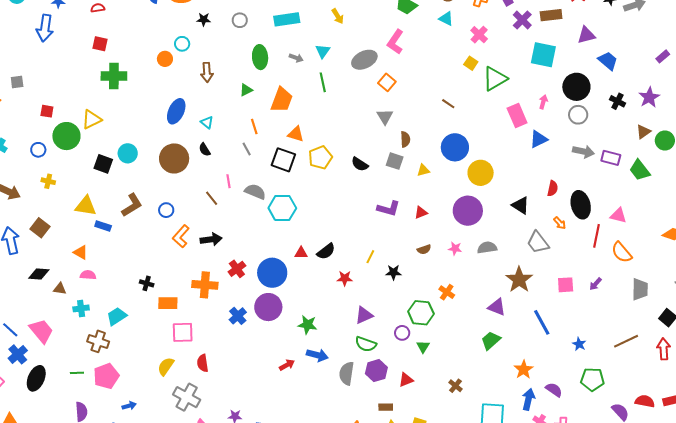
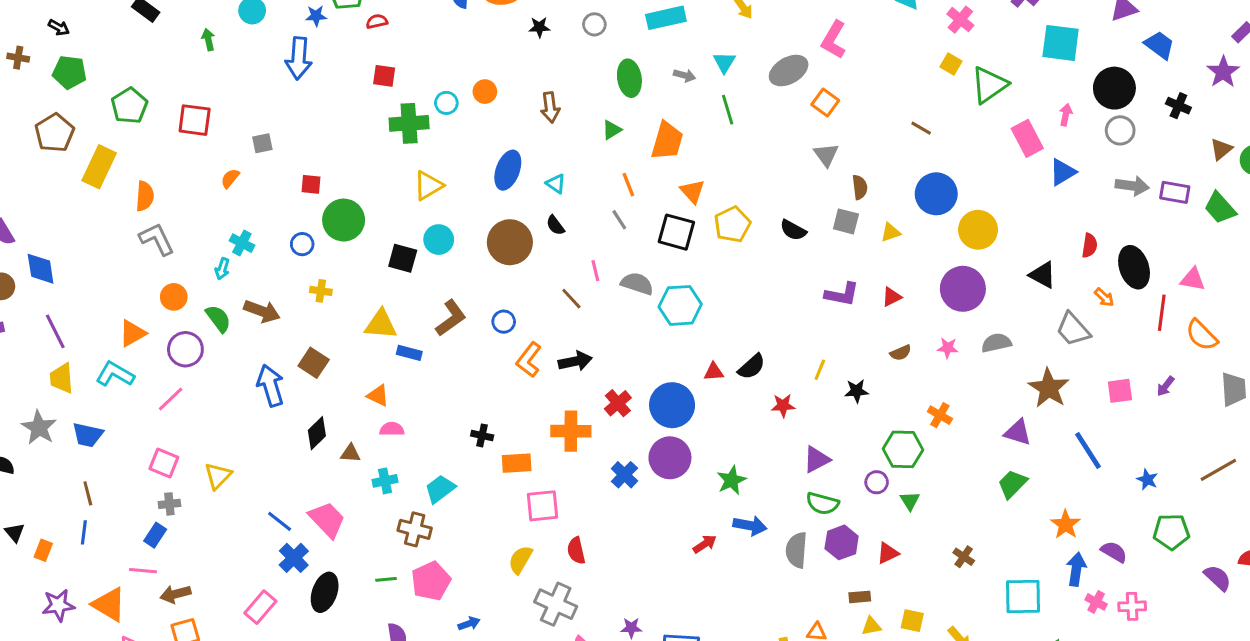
cyan circle: (182, 44) -> (446, 103), moved
purple star: (649, 97) -> (1223, 72), moved
yellow triangle: (92, 119) -> (428, 185), moved
orange triangle: (296, 134) -> (692, 191), turned 36
black diamond: (39, 274) -> (317, 433), turned -45
green star: (307, 325) -> (732, 480), turned -30

